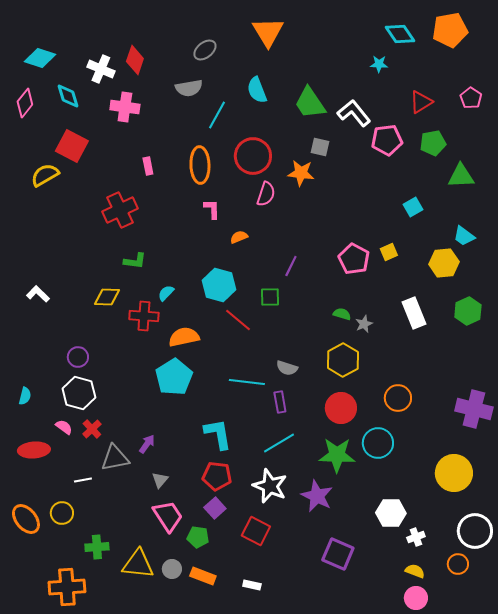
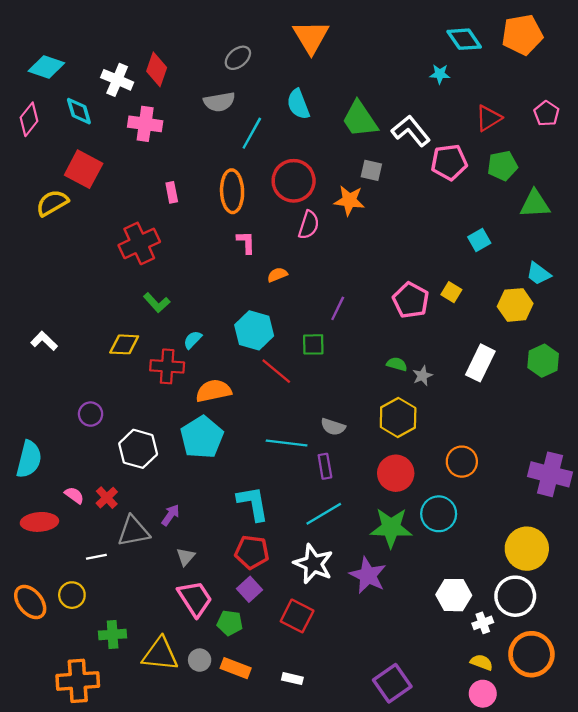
yellow square: (389, 252) -> (451, 292), turned -36
green L-shape: (135, 261) -> (157, 303), turned 40
white rectangle: (414, 313) -> (480, 363), turned 48
white hexagon: (79, 393) -> (138, 449), moved
cyan semicircle: (25, 396) -> (29, 459), size x1.8
white circle: (475, 531) -> (515, 596), moved
purple square: (338, 554) -> (392, 683), moved, turned 32
orange circle: (458, 564) -> (531, 654), size x1.8

